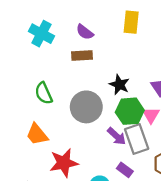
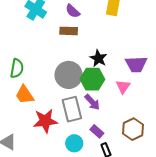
green semicircle: (44, 93) -> (17, 68), moved, turned -150
green hexagon: (130, 111) -> (92, 79), moved
gray rectangle: (137, 139) -> (72, 109), moved

